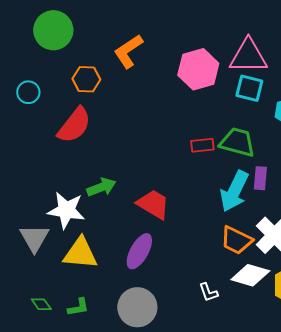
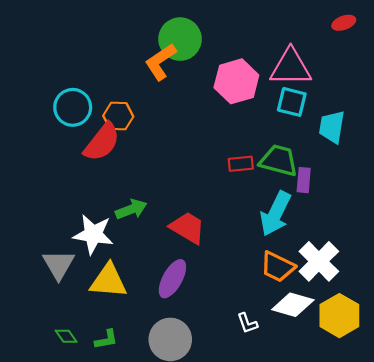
green circle: (53, 30) -> (180, 39), moved
orange hexagon: (86, 79) -> (118, 116), moved
cyan circle: (28, 92) -> (73, 107), moved, size x1.5
purple rectangle: (260, 178) -> (304, 180), moved

